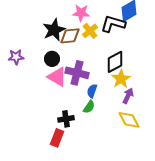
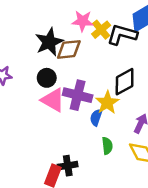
yellow cross: (90, 31) -> (101, 30), moved
yellow star: (121, 79) -> (107, 103), moved
green semicircle: (89, 107) -> (107, 146), moved, turned -40
black cross: (66, 119) -> (68, 166), moved

